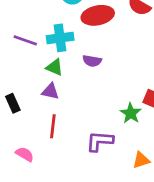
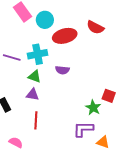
purple L-shape: (100, 141) -> (83, 129), moved
orange triangle: (141, 160) -> (103, 142), turned 40

